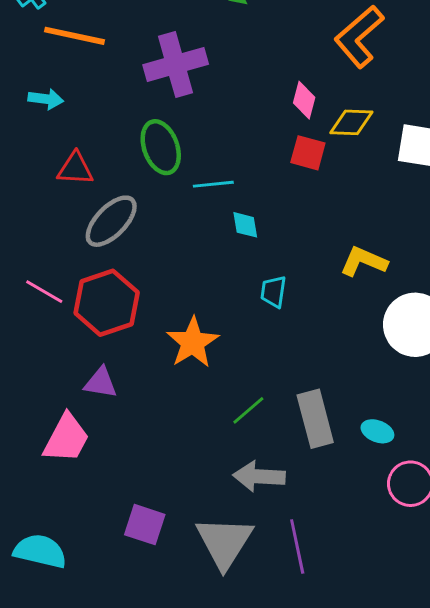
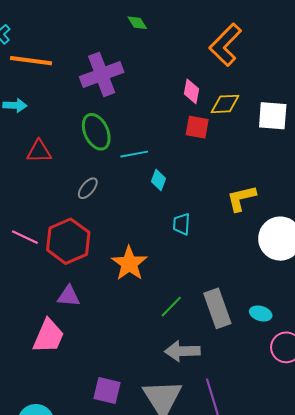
gray ellipse: (111, 221) -> (88, 188), moved, size x0.6
cyan diamond: (245, 225) -> (158, 180), turned 35
yellow L-shape: (364, 261) -> (241, 198), turned -32

